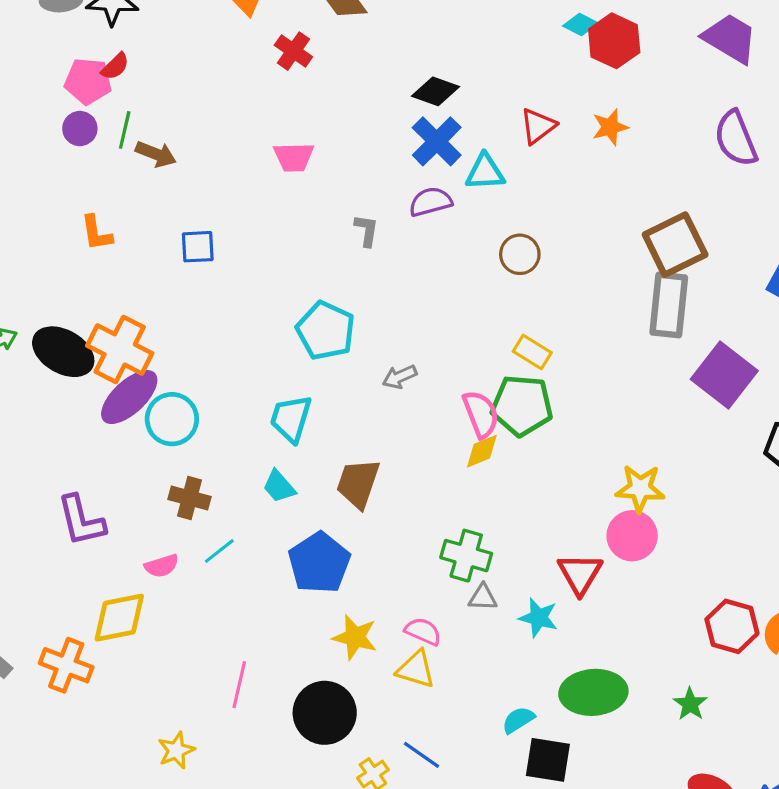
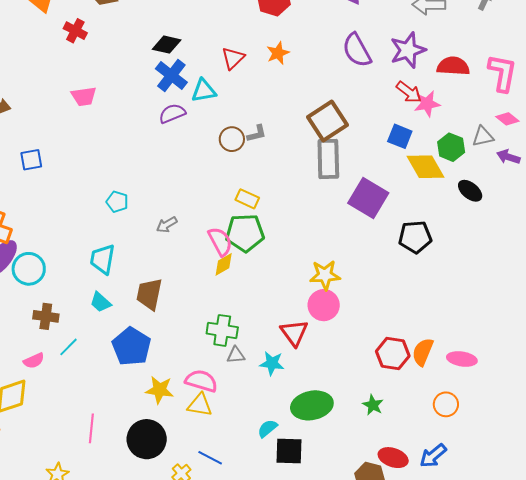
gray L-shape: (366, 230) -> (257, 134), moved, turned 75
cyan pentagon: (326, 331) -> (117, 202), size x0.6
pink semicircle: (423, 631) -> (201, 381), size x1.4

